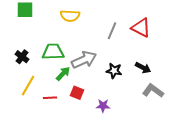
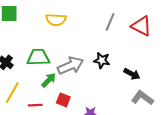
red triangle: (141, 28) -> (141, 26), moved
gray line: (112, 31) -> (110, 22), moved
black star: (114, 71) -> (102, 60), moved

